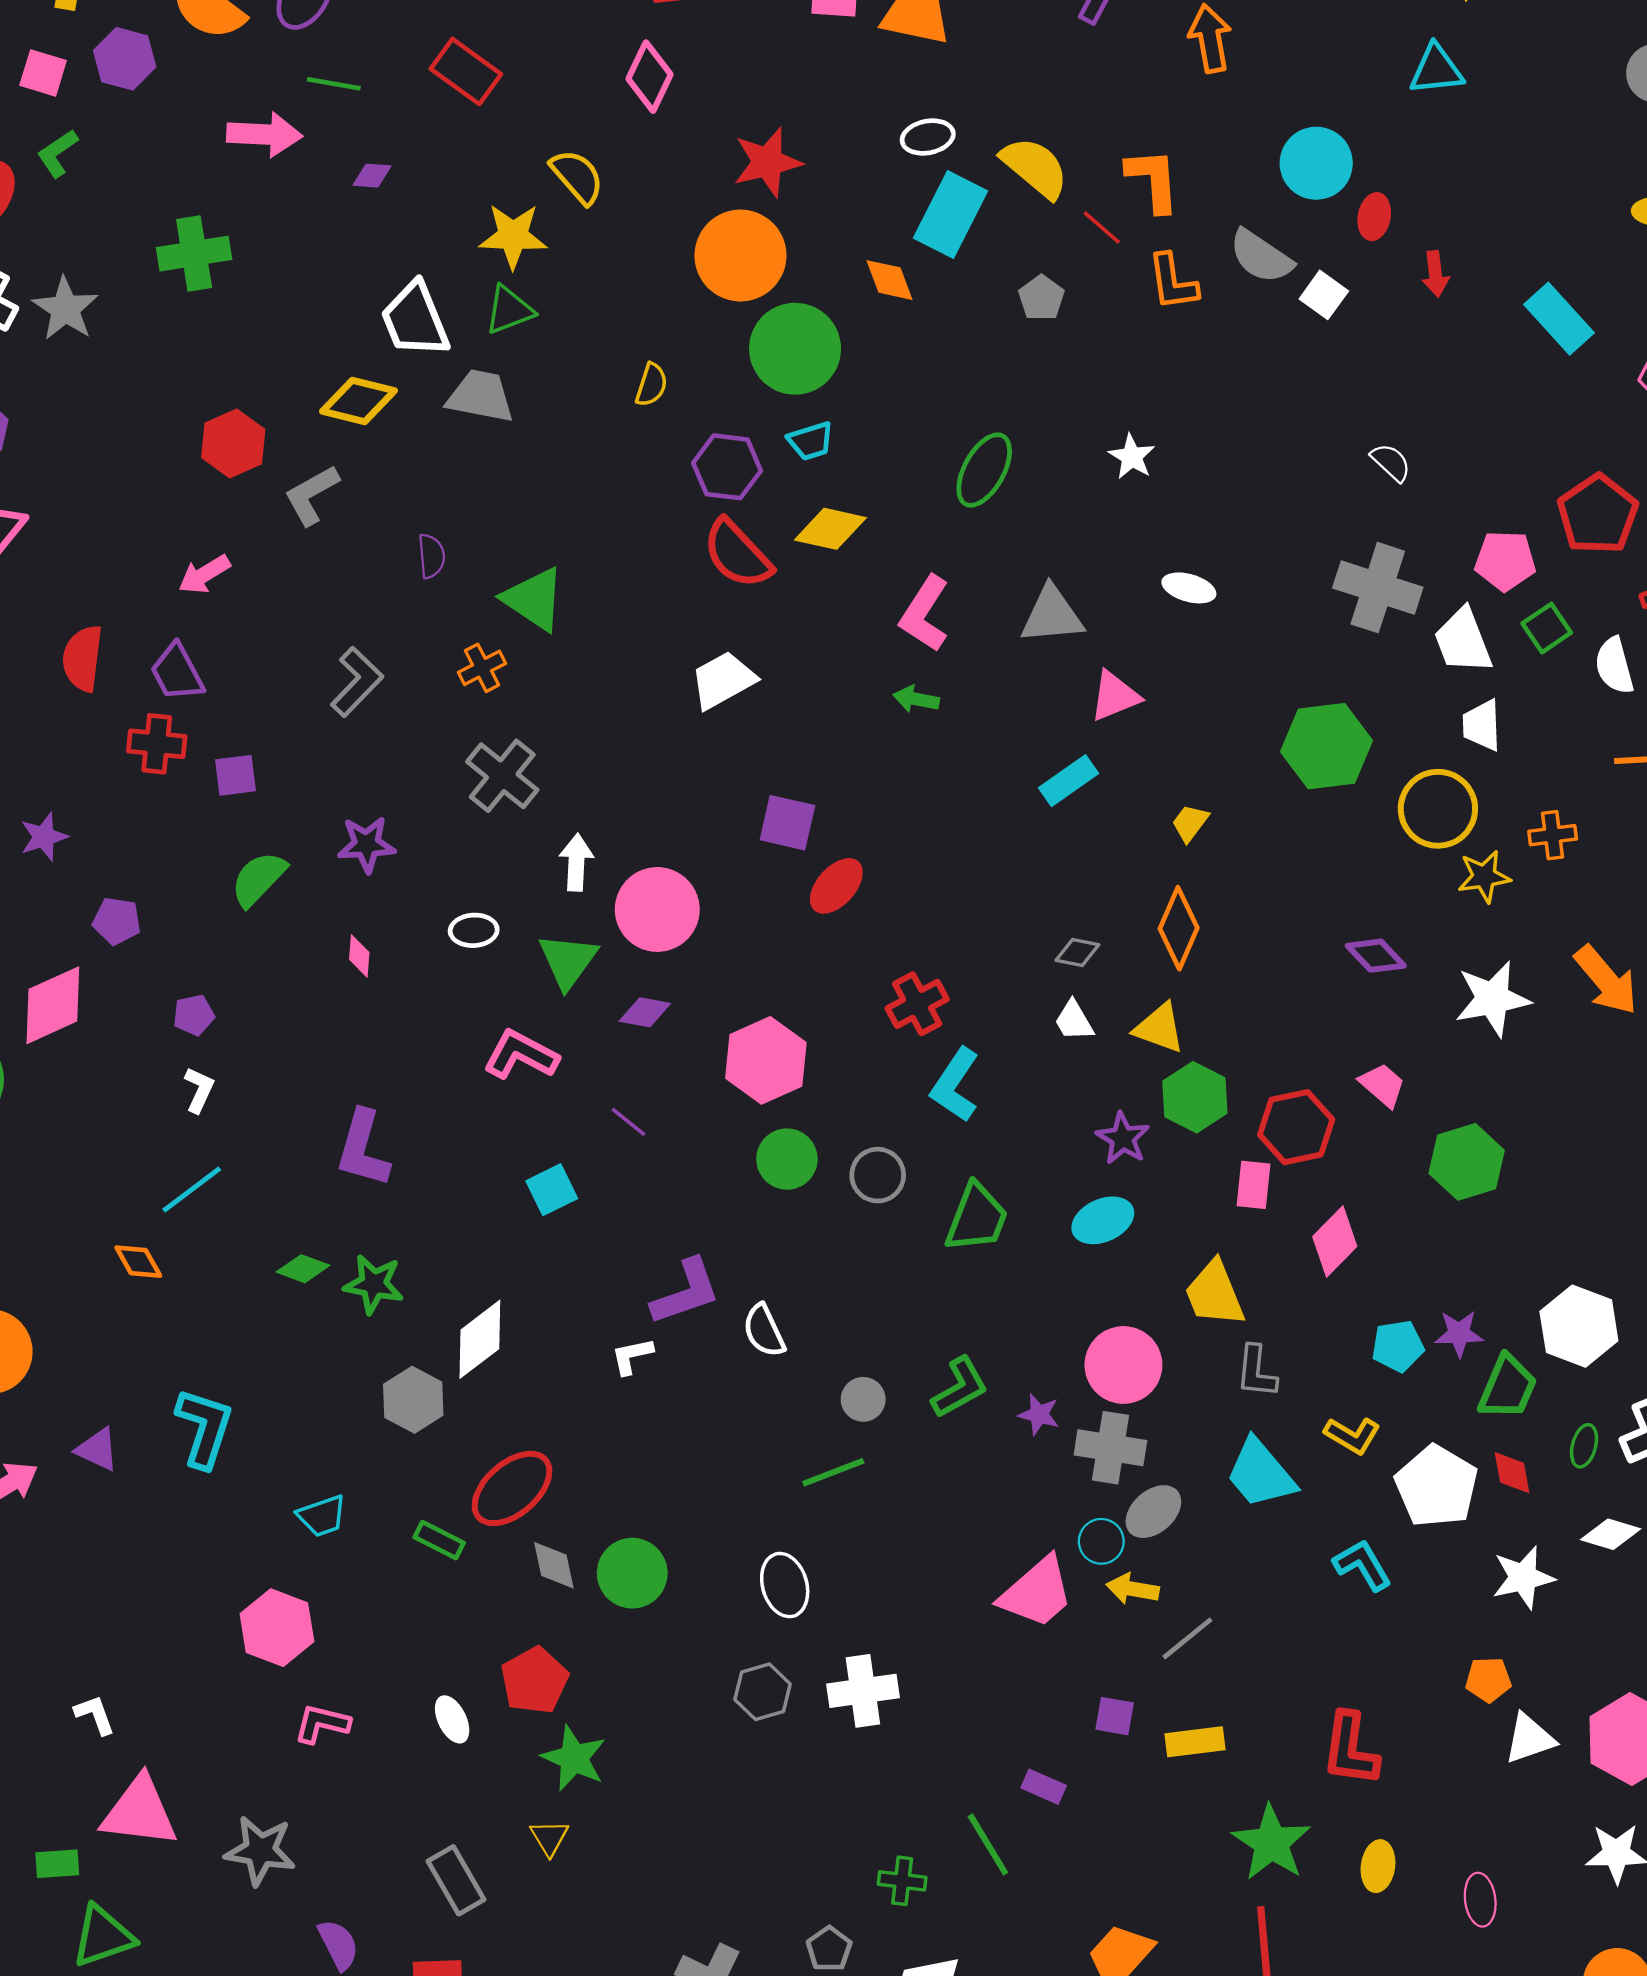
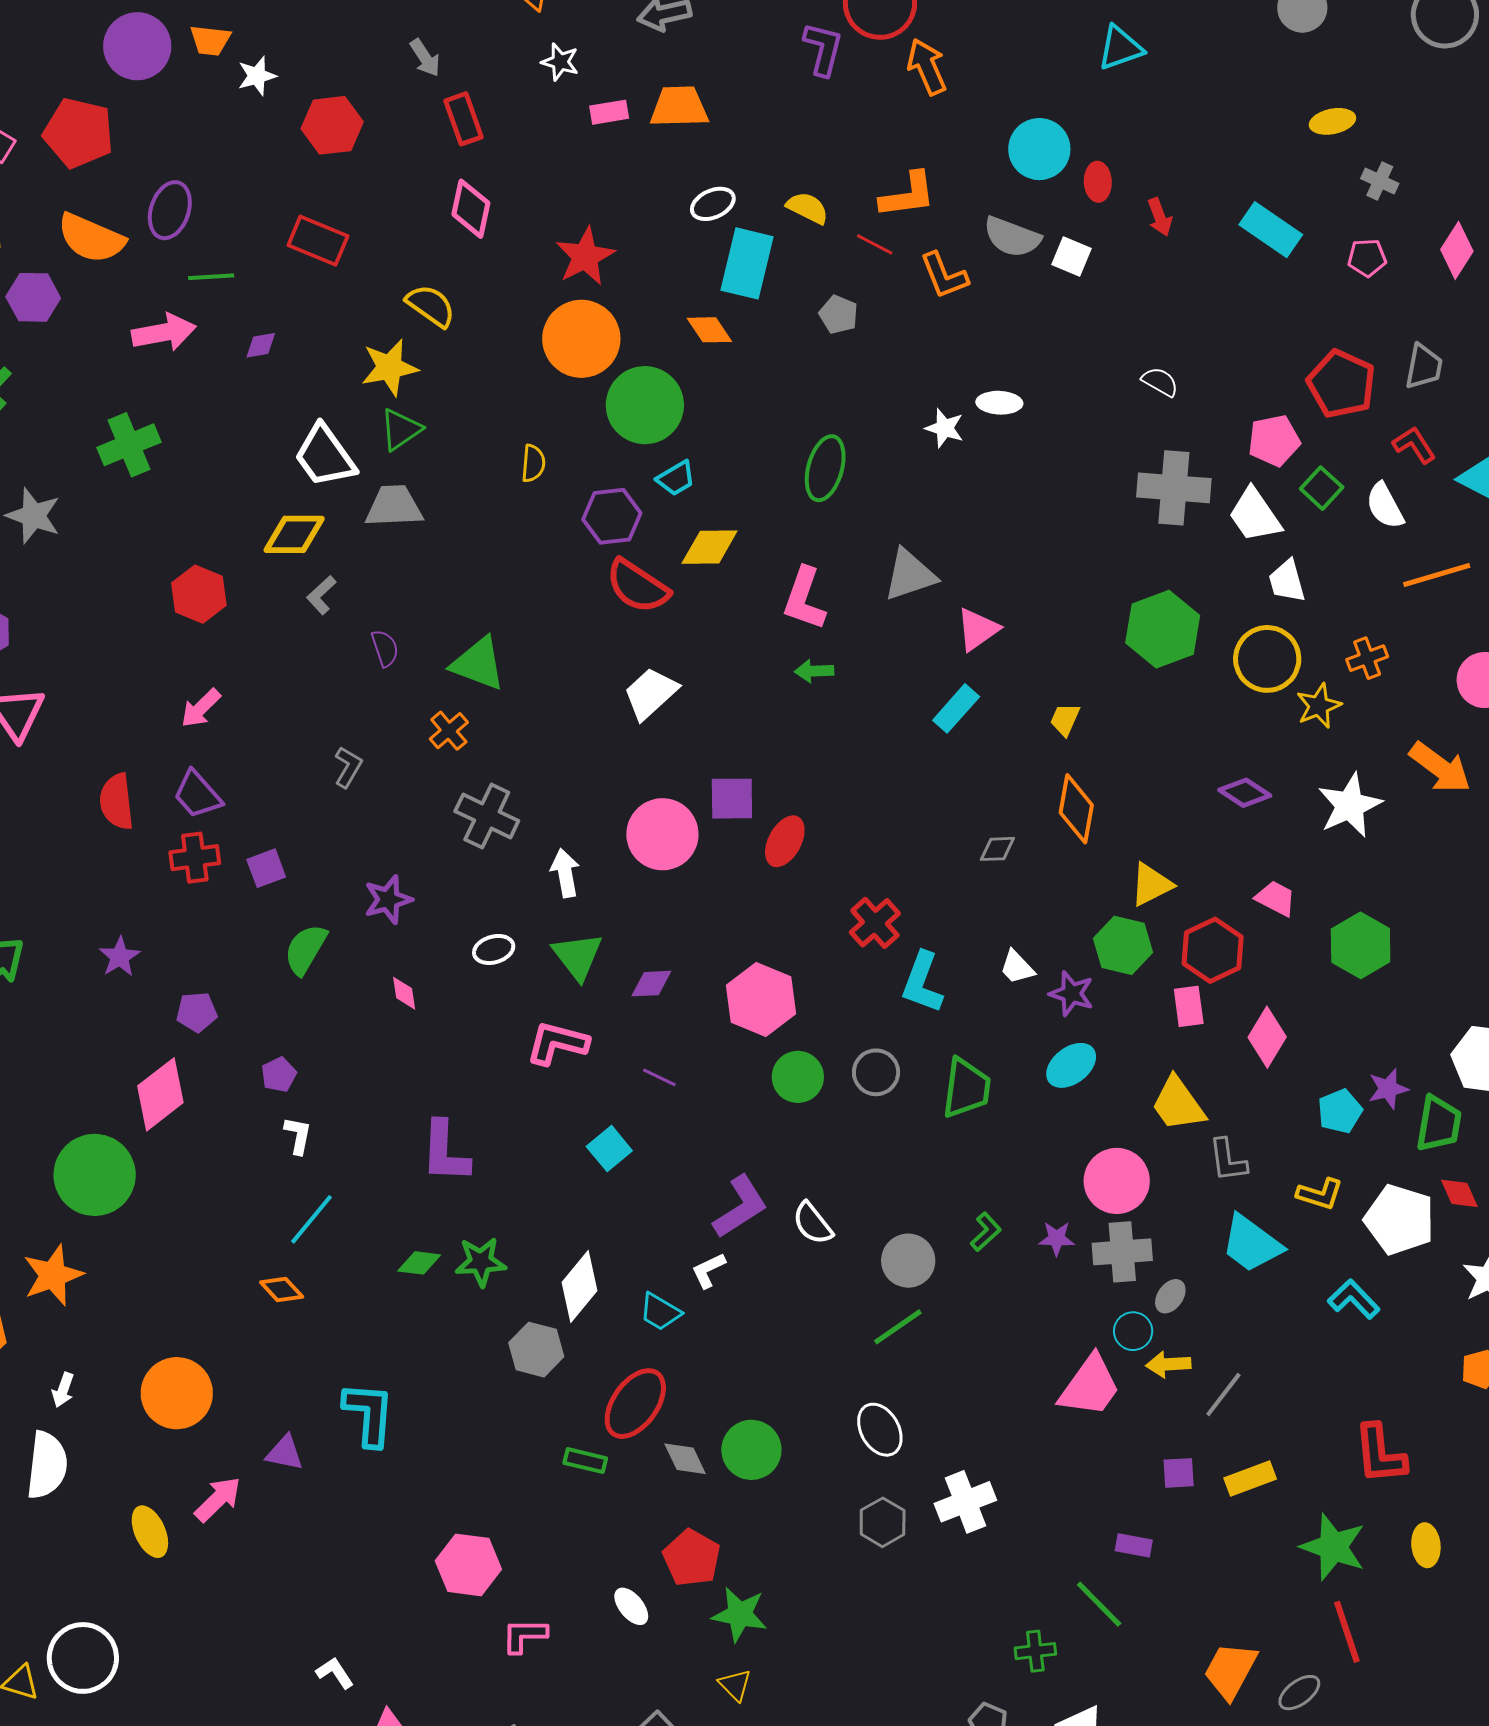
yellow semicircle: (1035, 167) -> (807, 208), size x0.7
orange L-shape: (1153, 180) -> (908, 195), turned 100
gray L-shape: (311, 495) -> (321, 595), moved, size x0.7
white ellipse: (1189, 588) -> (999, 403), moved
gray L-shape: (357, 682) -> (348, 767), size x0.7
pink circle: (657, 909) -> (662, 834), moved
white trapezoid: (1074, 1021) -> (1017, 967), moved
yellow triangle: (1159, 1028) -> (1151, 885), moved, turned -33
green L-shape: (960, 1388) -> (986, 1232), size x0.7
gray circle: (863, 1399) -> (908, 1261), size x1.4
gray ellipse: (1153, 1512) -> (1170, 1296), size x0.7
cyan trapezoid: (322, 1516) -> (660, 1312), moved, turned 63

